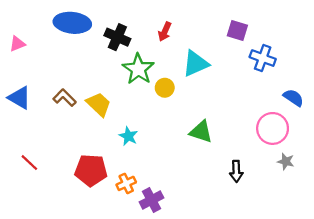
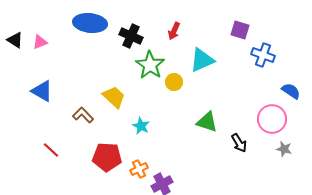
brown L-shape: (65, 98) -> (83, 115), moved
black arrow: (236, 171) -> (239, 143), moved, turned -30

